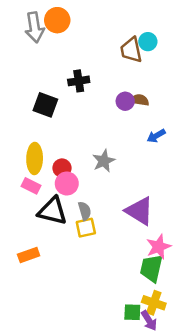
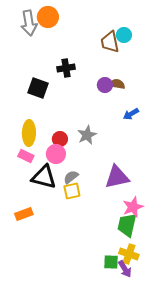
red circle: (62, 168) -> (60, 139), moved
gray semicircle: (85, 211) -> (71, 177), turned -112
purple triangle: (139, 211) -> (117, 177), turned -44

